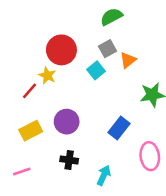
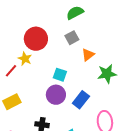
orange triangle: (128, 60) -> (88, 55), moved
cyan square: (96, 70) -> (60, 75), moved, turned -32
purple circle: (67, 122) -> (56, 95), moved

